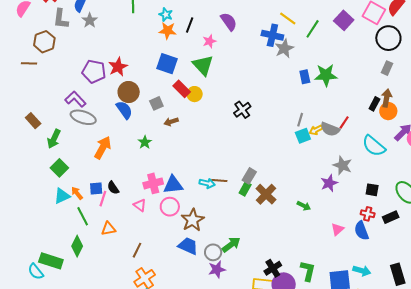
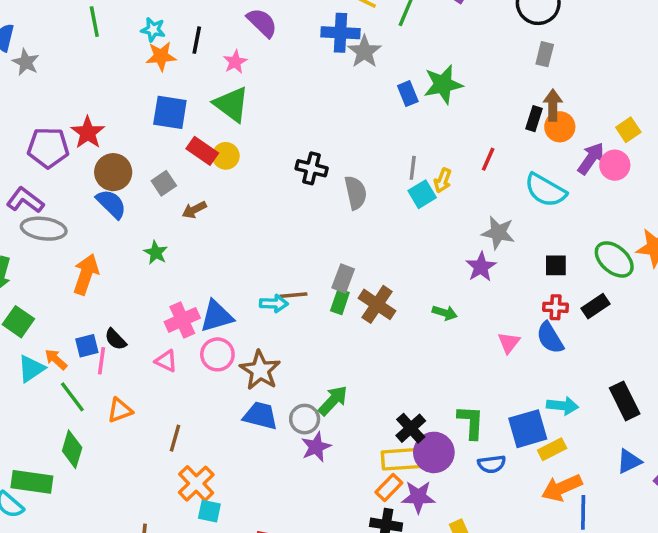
black cross: (242, 110) -> (312, 168), turned -30
gray semicircle: (330, 129) -> (356, 193), moved, turned -114
yellow arrow: (316, 130) -> (443, 180), turned -32

